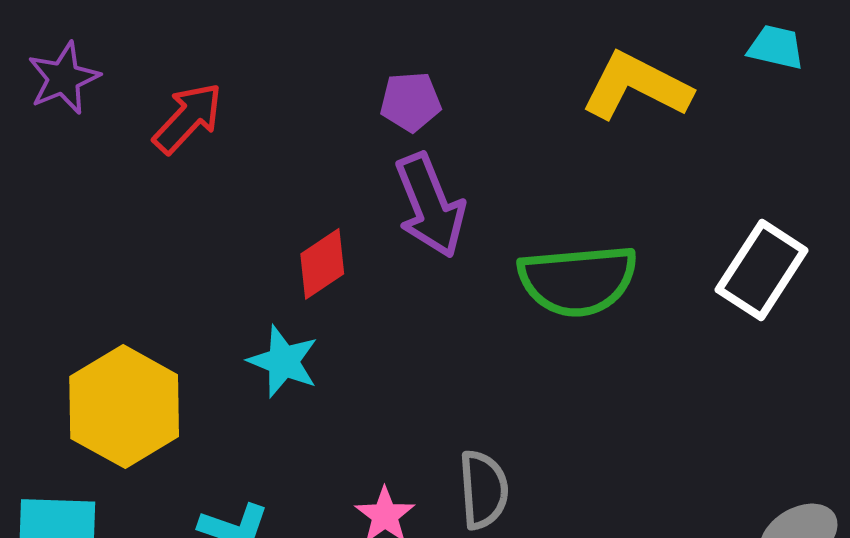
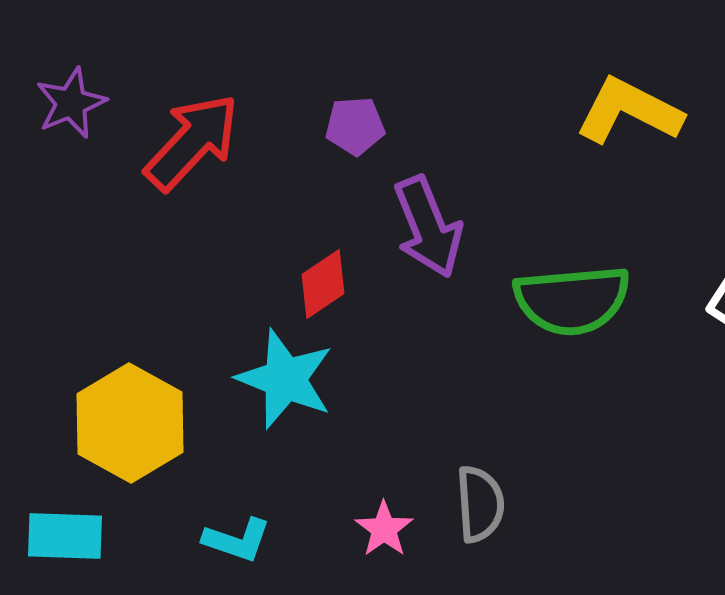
purple pentagon: (411, 102) -> (355, 126), moved
red arrow: (188, 118) -> (192, 142), size x1.4
cyan star: (283, 361) -> (285, 379), size x1.4

